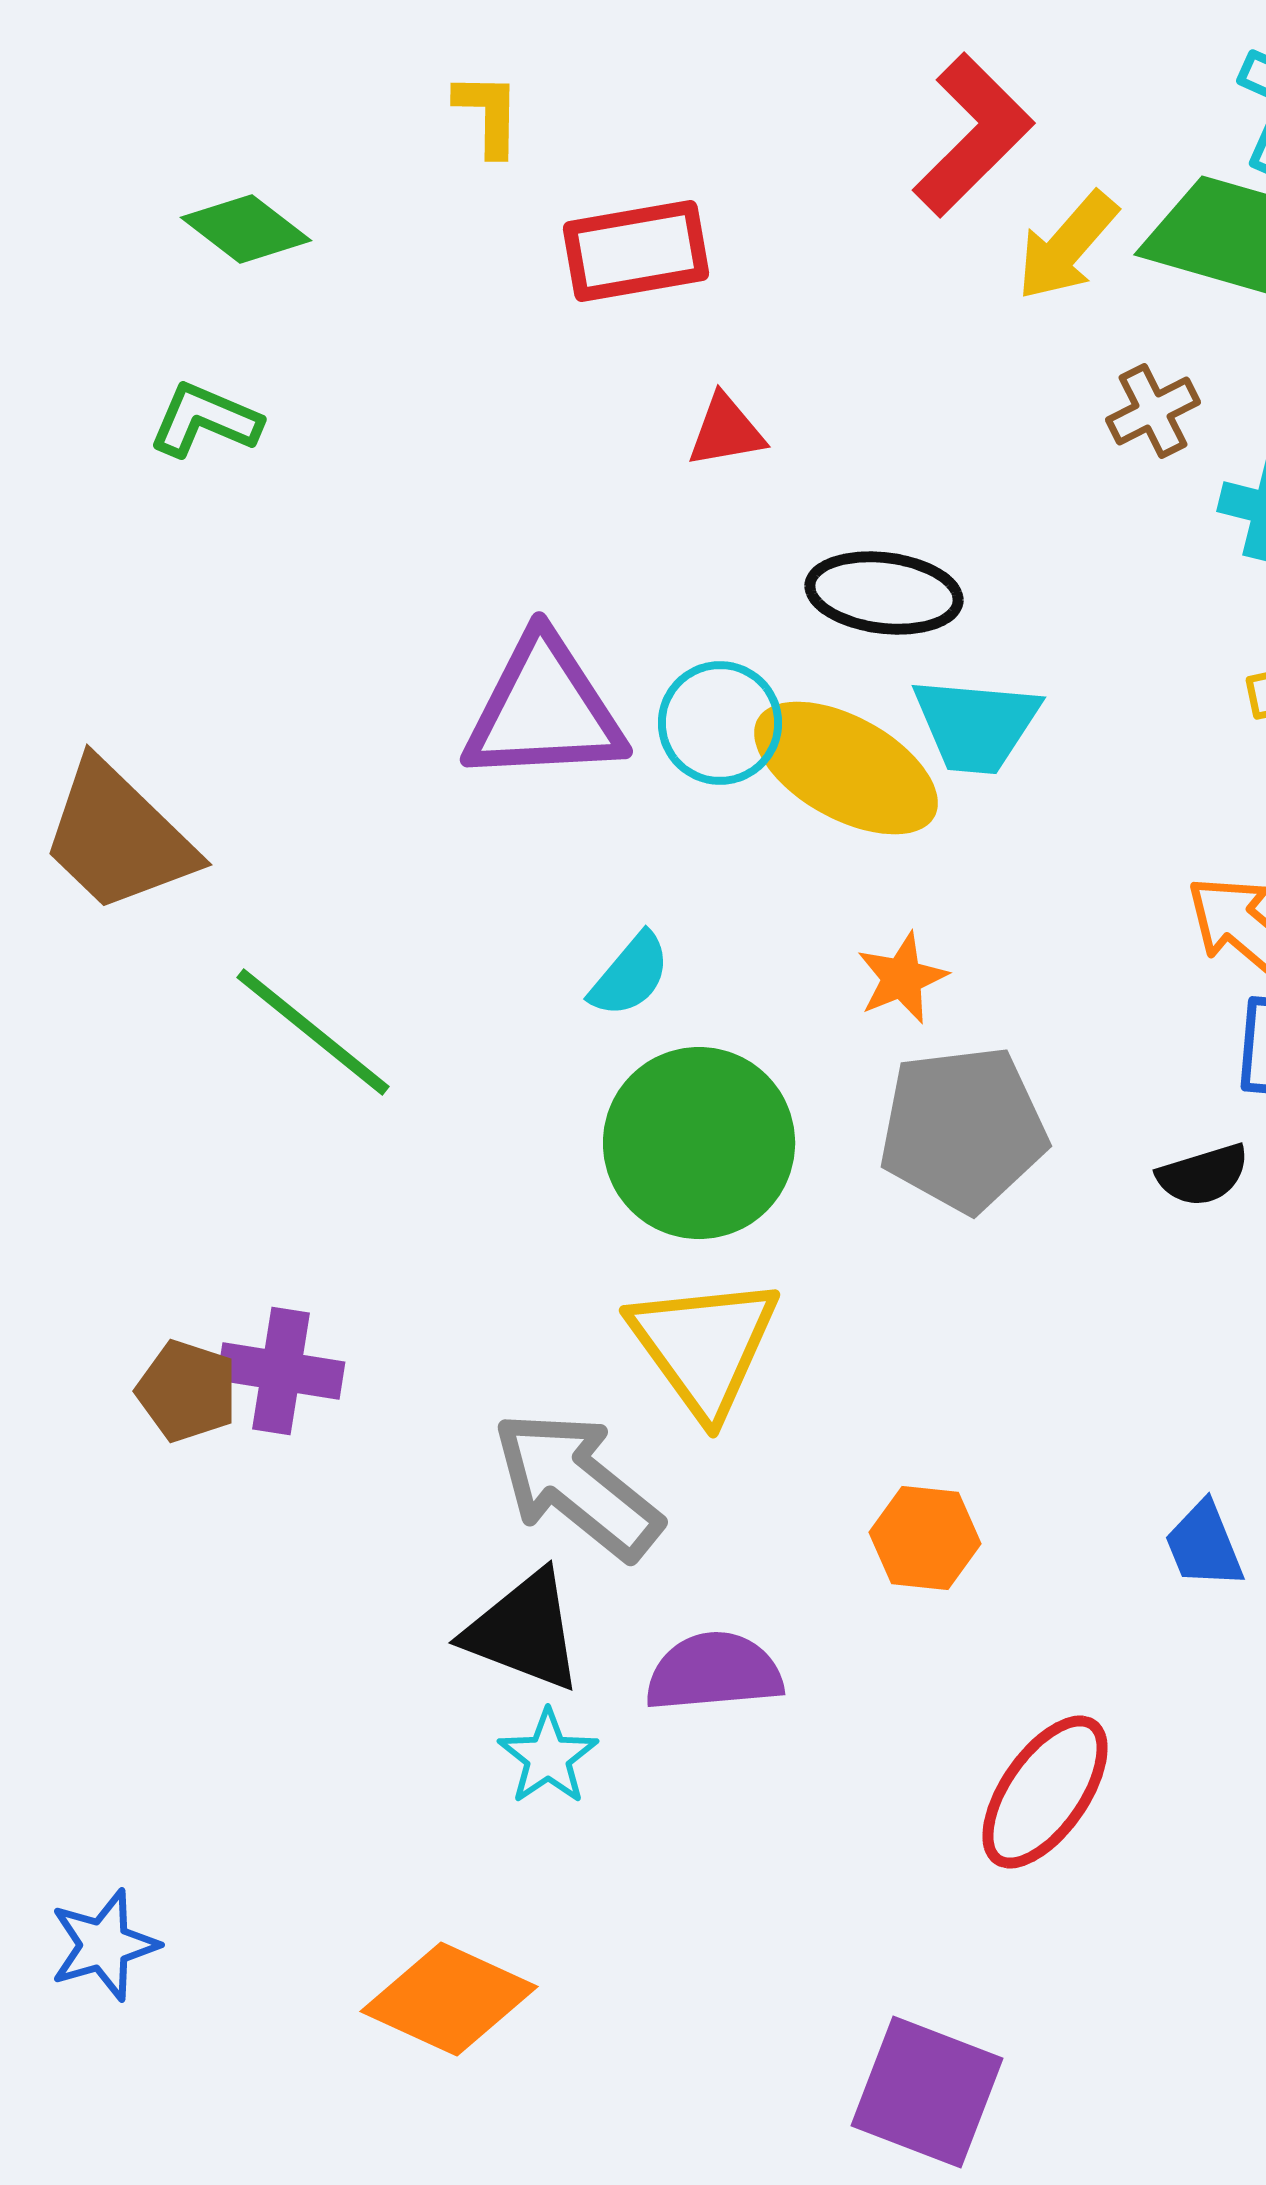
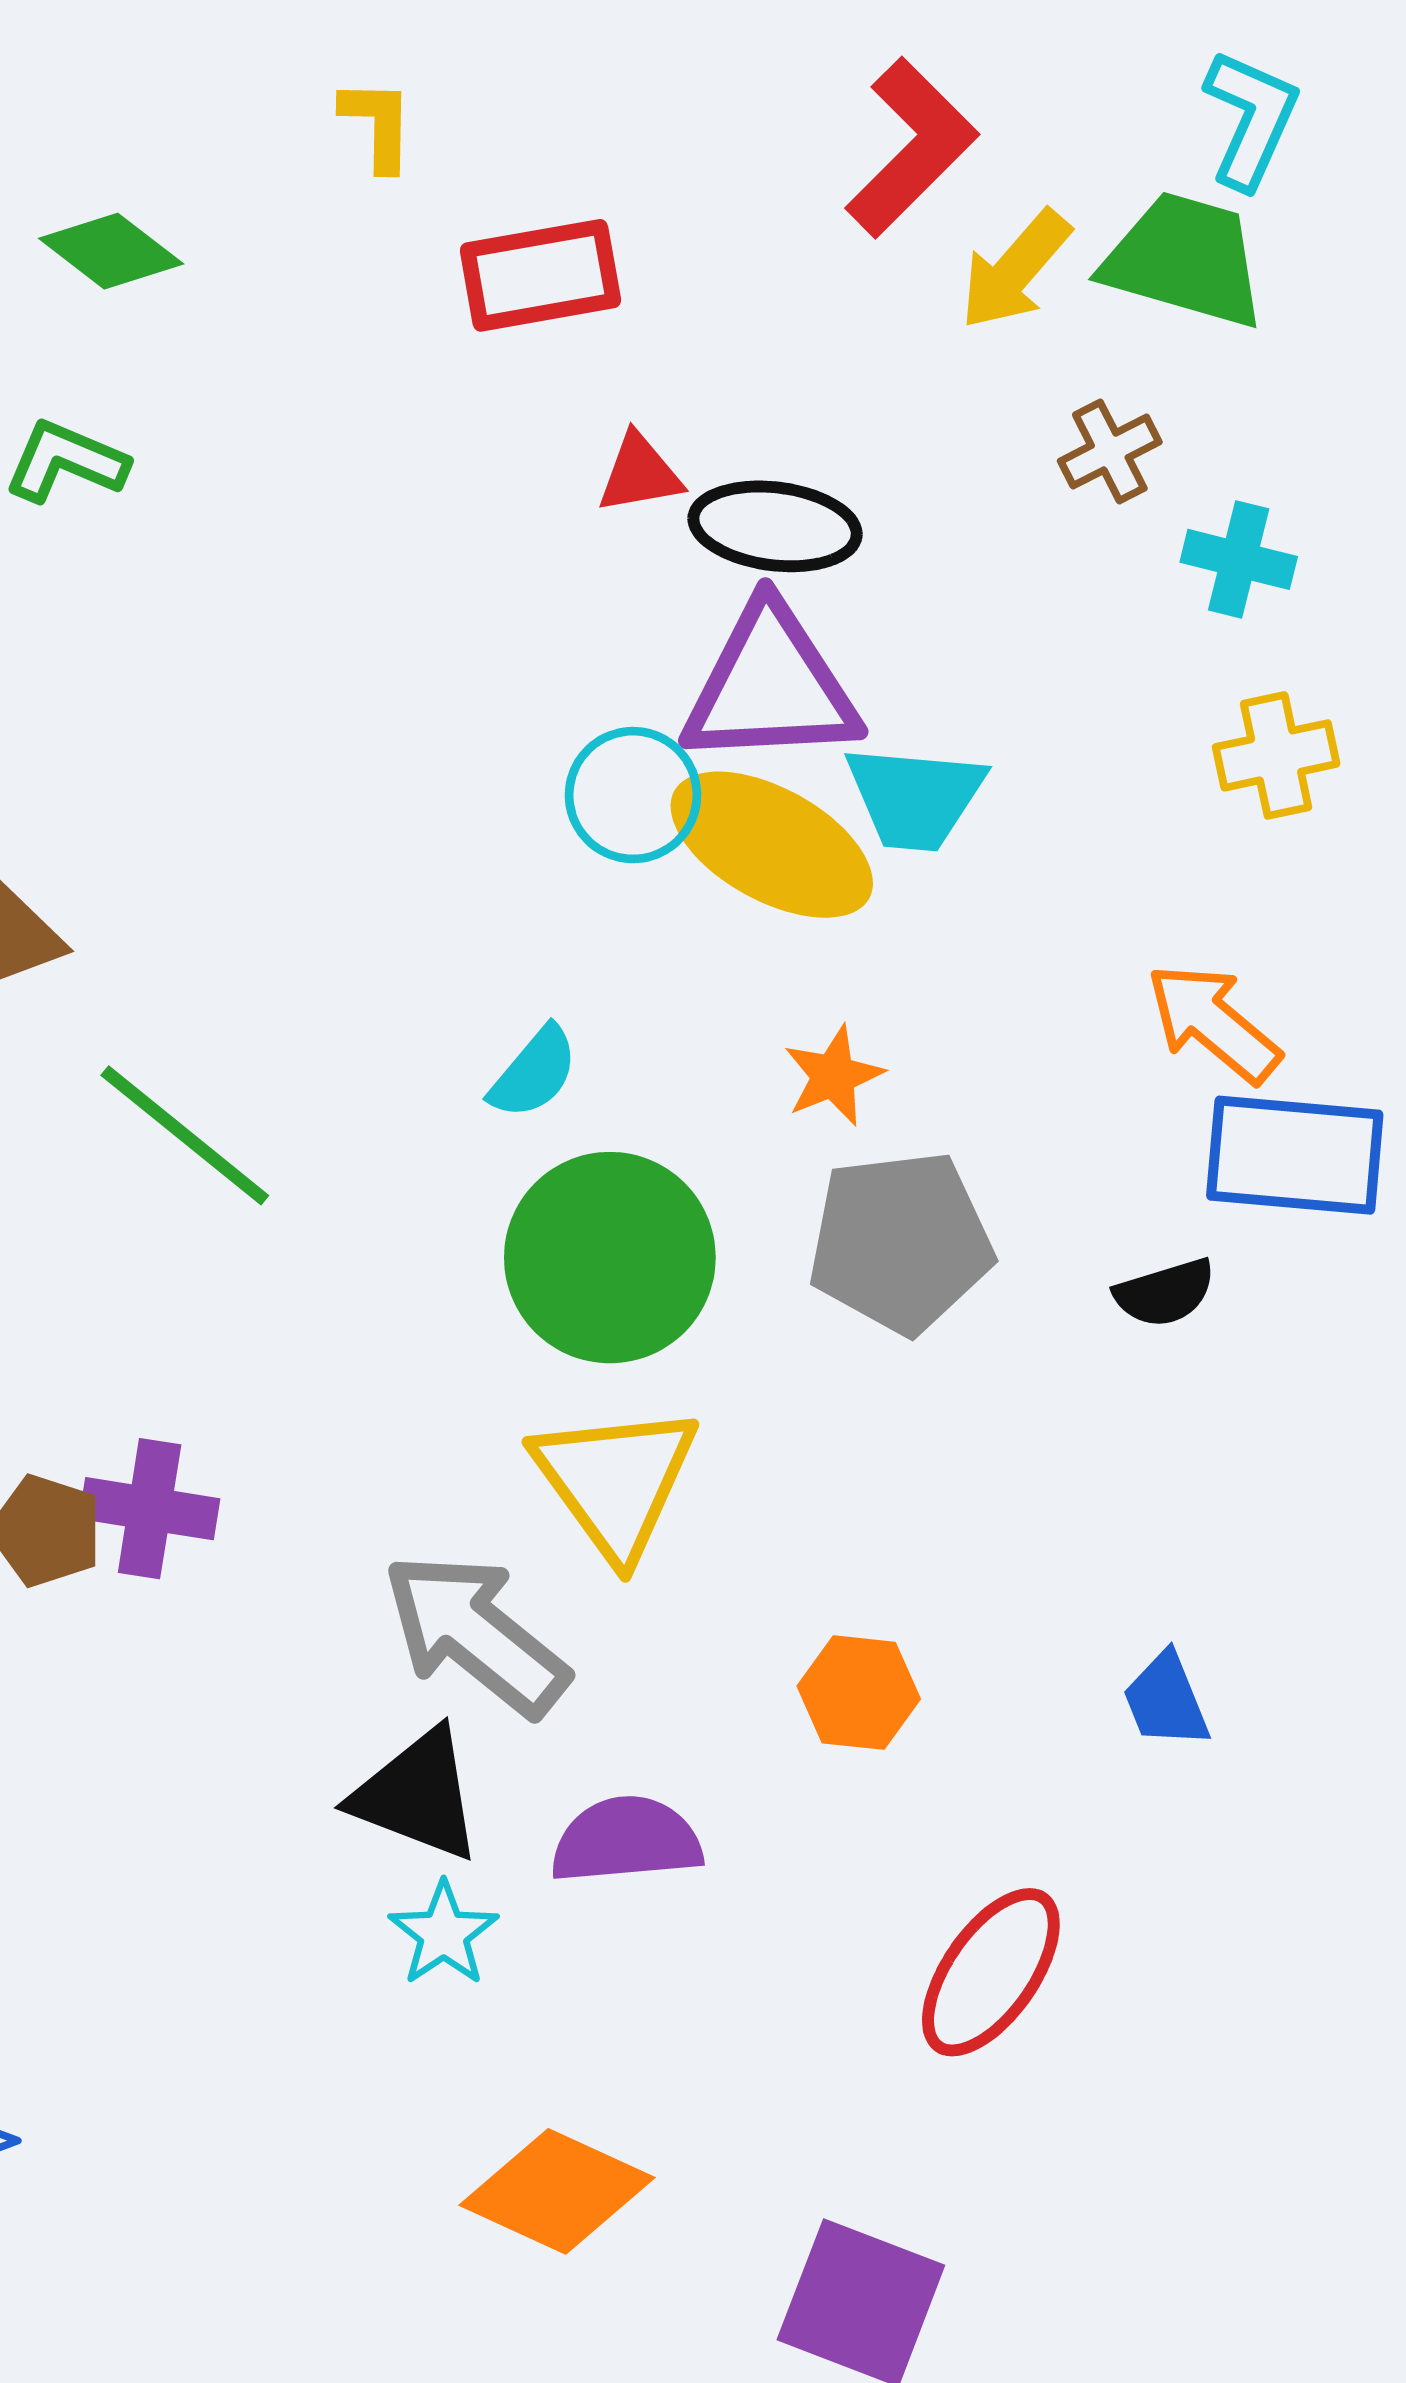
black ellipse: (884, 593) -> (775, 526), moved
purple triangle: (544, 710) -> (771, 686), moved
orange diamond: (449, 1999) -> (557, 2191), moved

